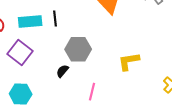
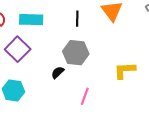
black line: (55, 19) -> (77, 19), moved

